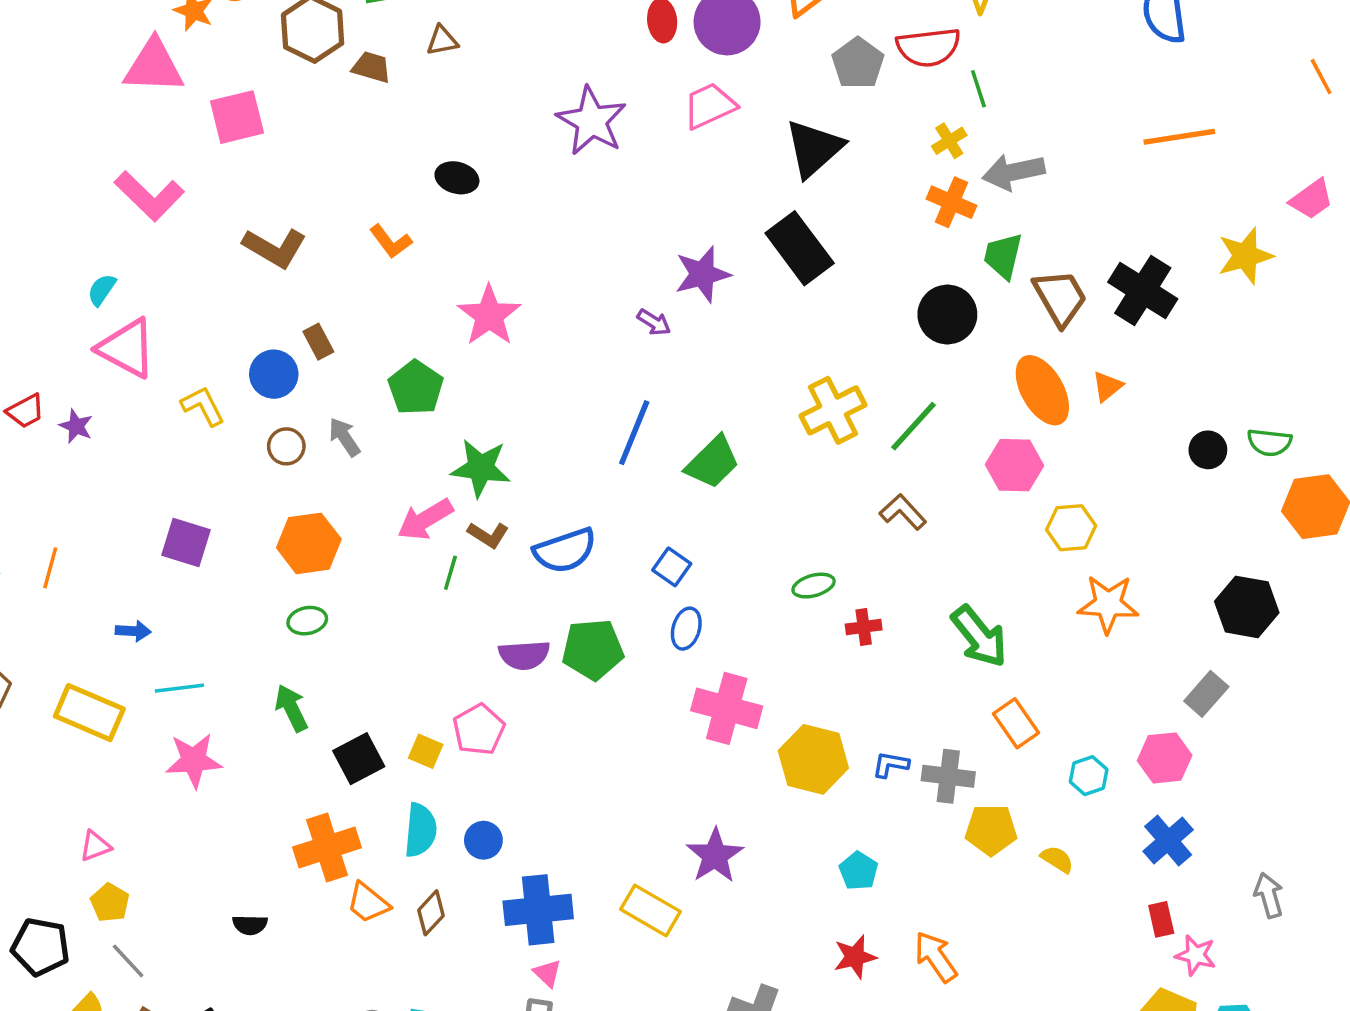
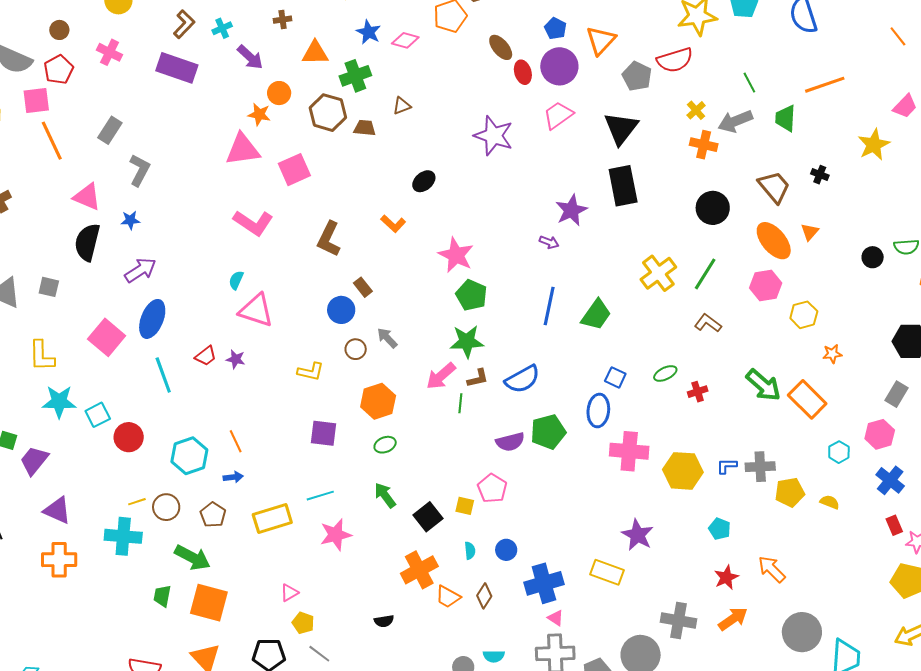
green line: (978, 89) -> (749, 83), moved
black ellipse: (457, 178) -> (424, 181), turned -45
brown L-shape: (275, 248) -> (329, 239), turned 96
black rectangle: (800, 248) -> (623, 186), turned 36
green trapezoid: (1003, 256) -> (785, 118), moved
black cross: (1143, 290) -> (820, 175), size x0.5
green pentagon: (416, 388) -> (471, 295), moved
yellow L-shape: (203, 406) -> (311, 372), moved, turned 140
brown L-shape: (488, 535) -> (478, 378), turned -35
purple square: (186, 543) -> (323, 433), moved
blue square: (672, 567) -> (615, 377), moved
orange line: (50, 568) -> (236, 441), turned -30
orange star: (1108, 604) -> (832, 354), size x0.6
blue ellipse: (686, 629) -> (598, 411), size x1.4
blue arrow: (133, 631) -> (233, 477), moved
yellow rectangle: (89, 713) -> (272, 518), turned -30
orange rectangle: (1016, 723) -> (807, 399), moved, size x1.4
cyan semicircle: (420, 830) -> (470, 551), size x0.6

